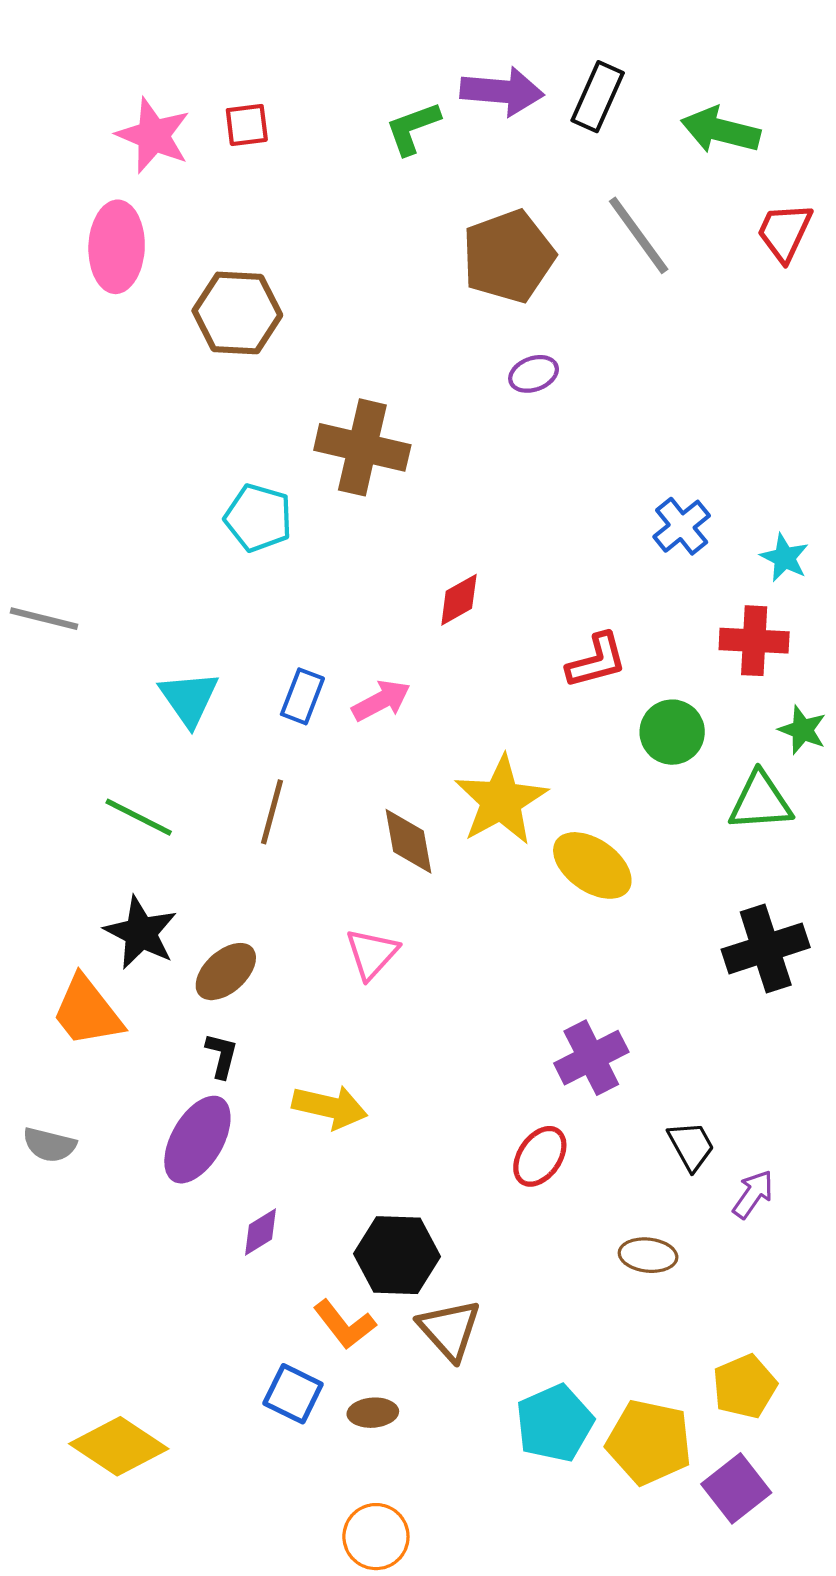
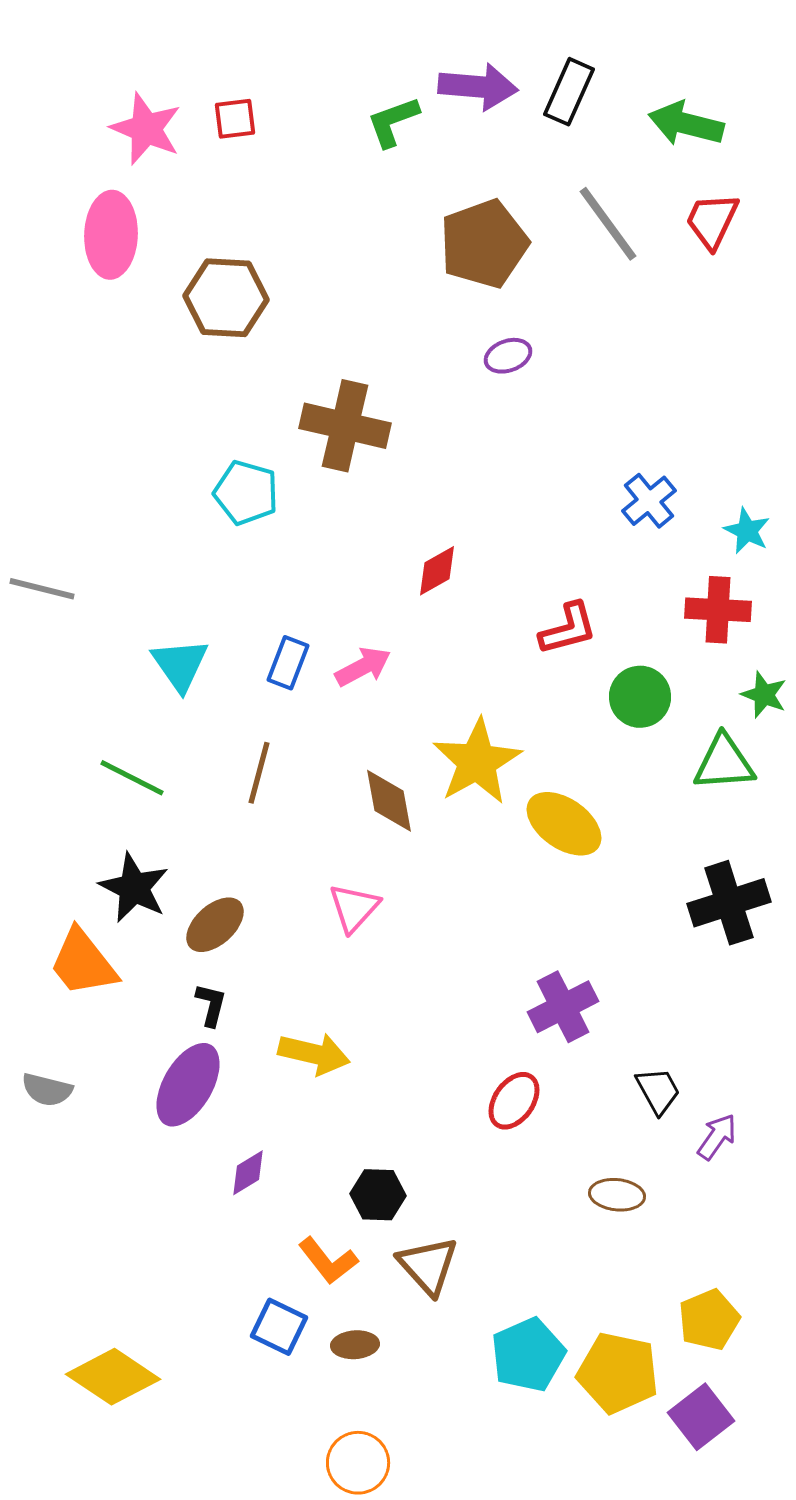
red trapezoid: (785, 232) -> (712, 221), moved
black hexagon: (397, 1255) -> (378, 1195), size x0.7

